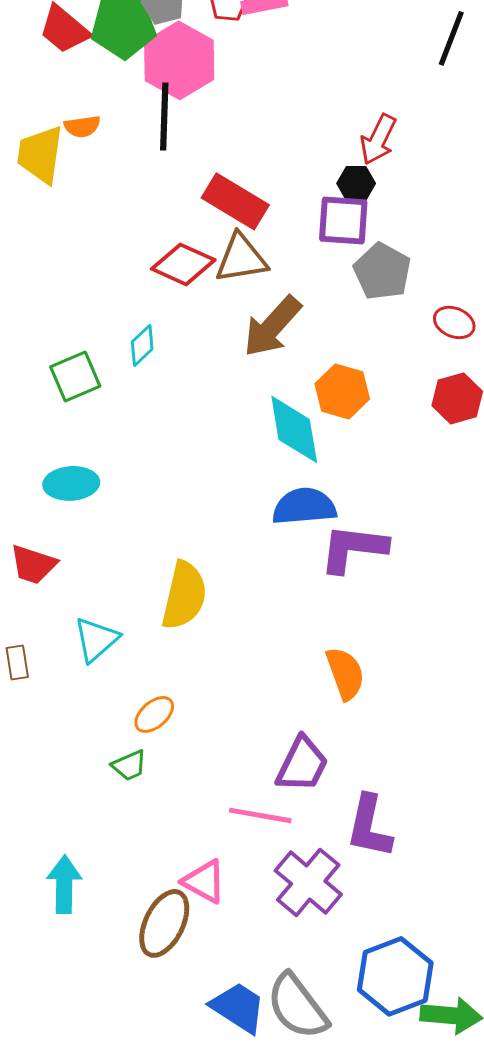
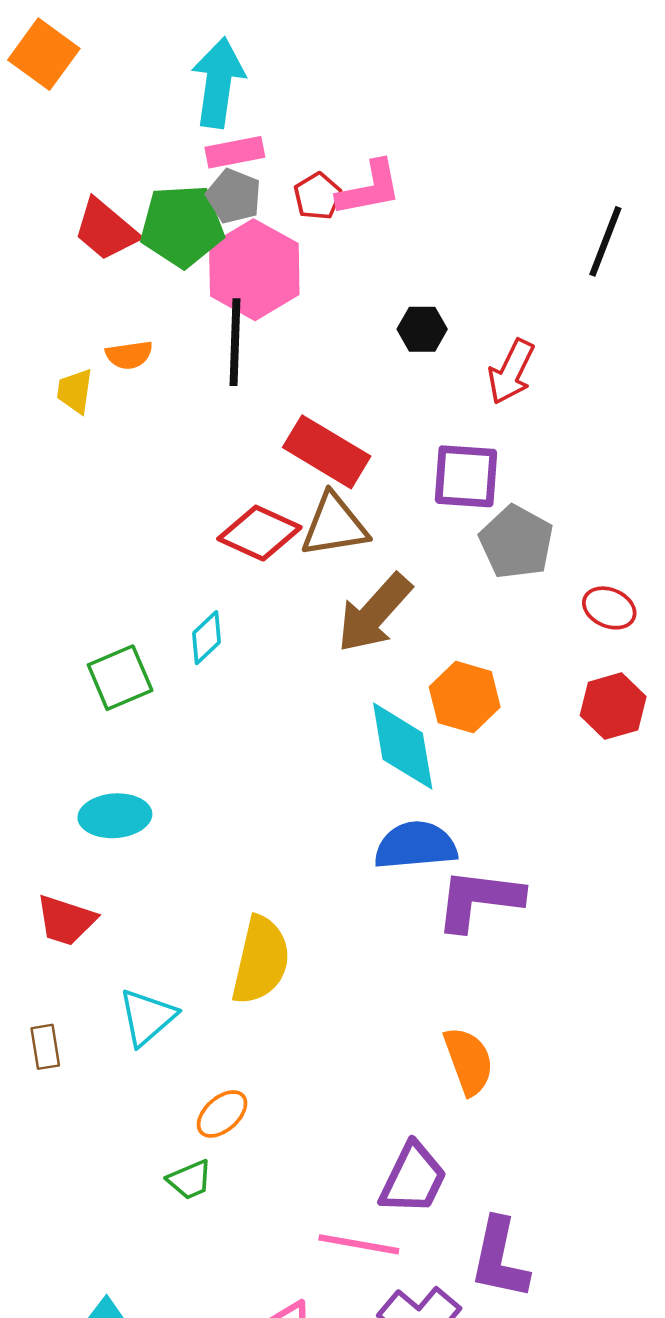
yellow trapezoid: (40, 154) -> (75, 391), size x0.6
black hexagon: (356, 183) -> (422, 329), moved

